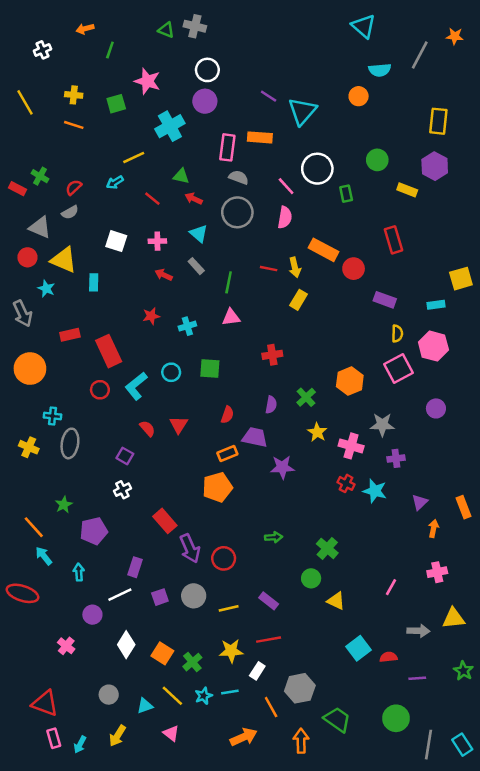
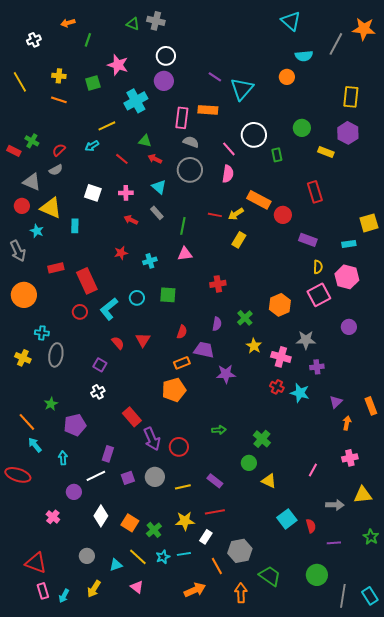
orange star: (455, 36) -> (364, 29), size x1.6
yellow arrow: (295, 267) -> (236, 214), turned 70
red semicircle: (389, 657) -> (311, 526), turned 80

